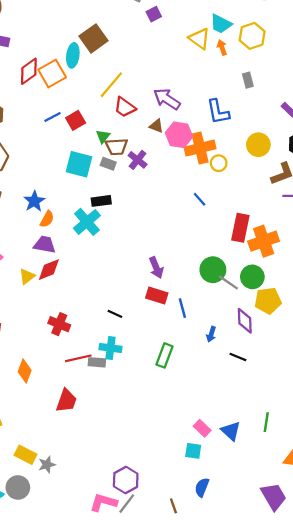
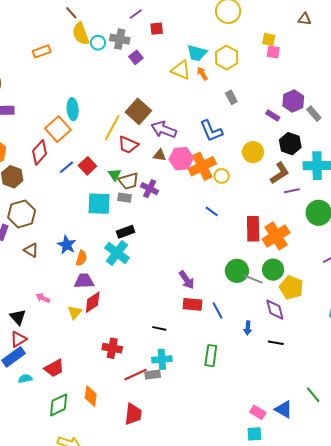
brown square: (93, 38) -> (138, 111), moved
red diamond: (29, 71) -> (40, 152), moved
yellow pentagon: (268, 301) -> (291, 288), turned -30
green line: (266, 422) -> (313, 395), turned -36

